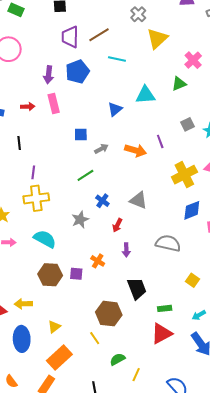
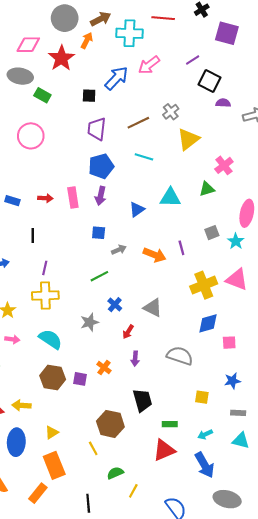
brown line: (99, 35) -> (138, 123), moved
purple arrow: (49, 75) -> (101, 196), moved
yellow square: (193, 280) -> (202, 397), turned -32
orange rectangle: (59, 357) -> (54, 465), turned -75

